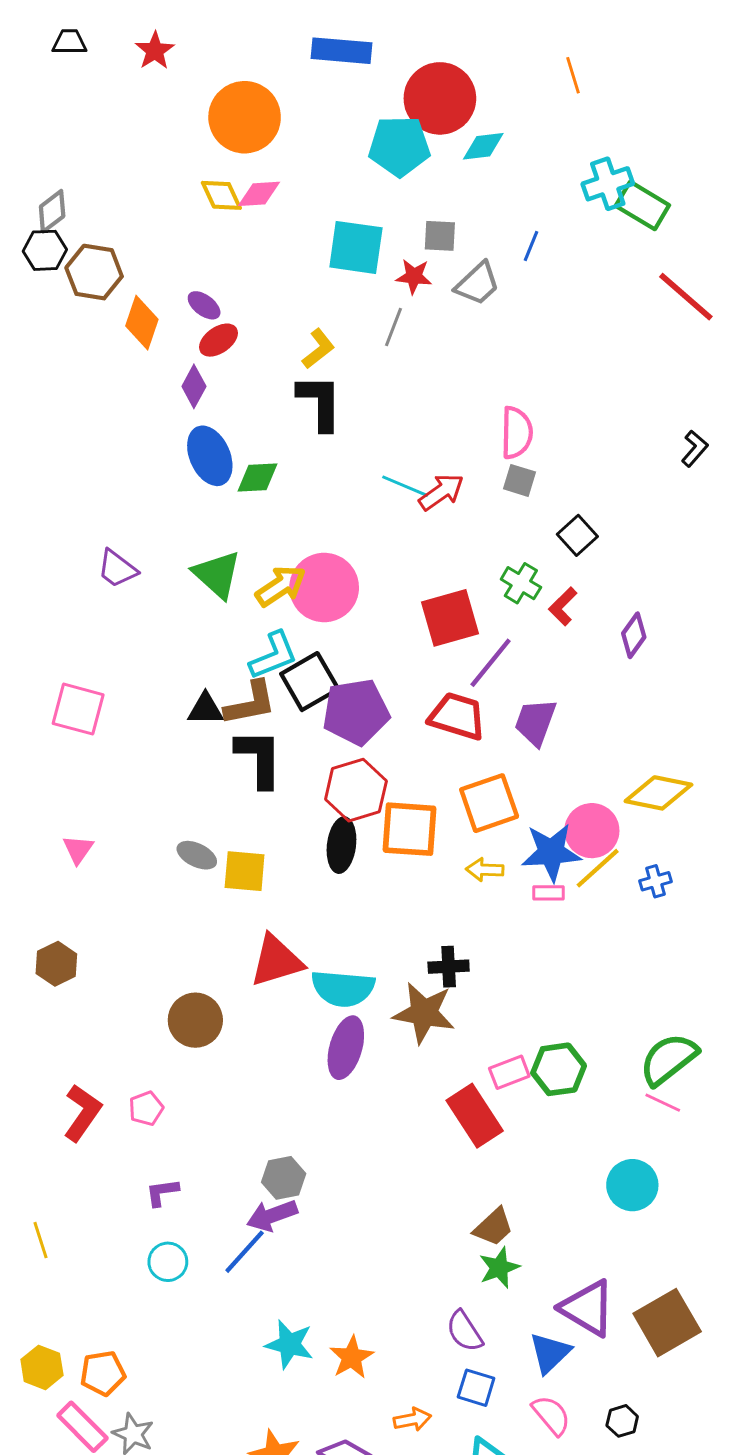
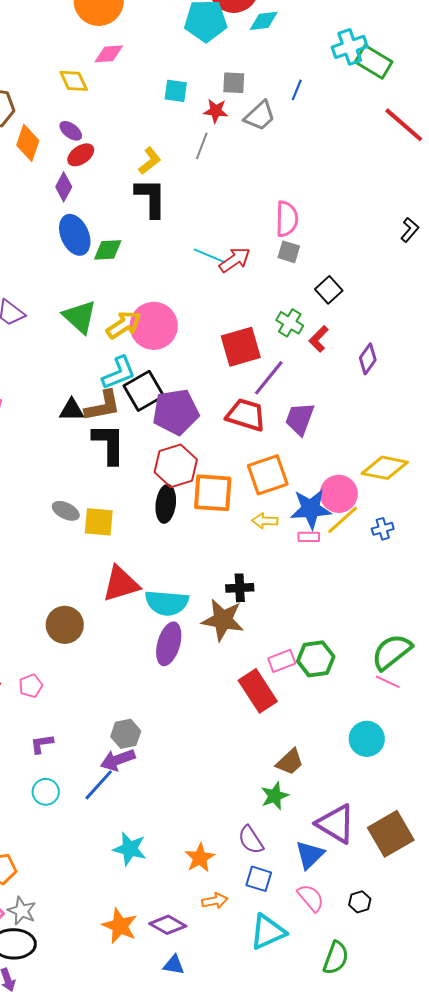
yellow diamond: (221, 195) -> (74, 81), moved
cyan square: (356, 247) -> (176, 91), size x0.6
brown trapezoid: (493, 1227) -> (290, 762), moved
orange star: (352, 1357) -> (200, 858), moved

